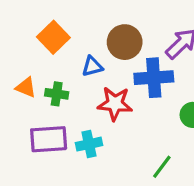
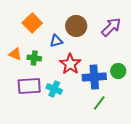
blue cross: (154, 78) -> (94, 77), moved
red star: (115, 104) -> (70, 64), turned 30
cyan cross: (89, 144) -> (54, 89), turned 35

